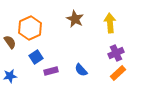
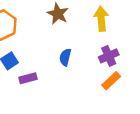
blue semicircle: (81, 70) -> (65, 57), moved, turned 56

